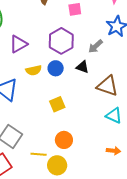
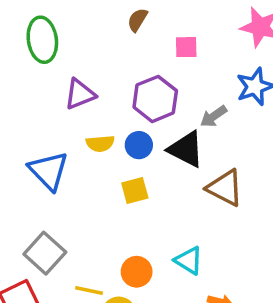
black triangle: (83, 67) -> (186, 149), size x1.6
yellow square: (57, 104) -> (135, 191), moved
cyan triangle: (114, 116) -> (189, 260), moved

